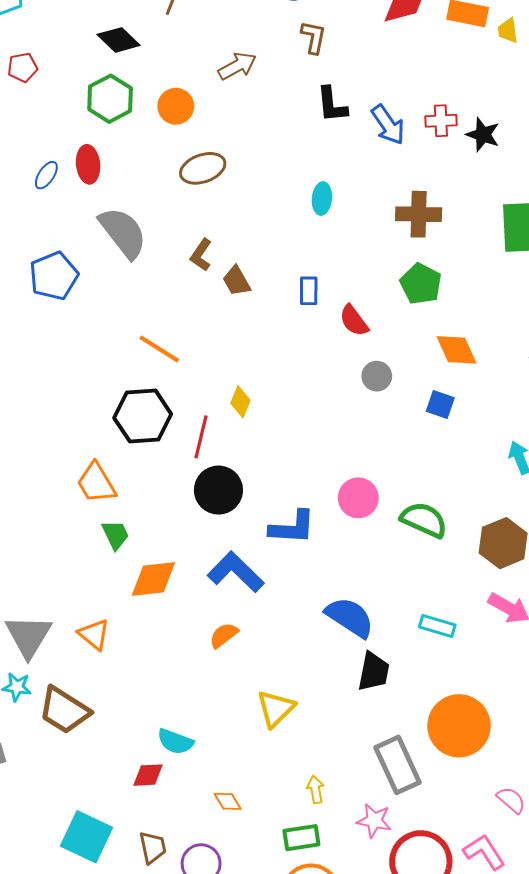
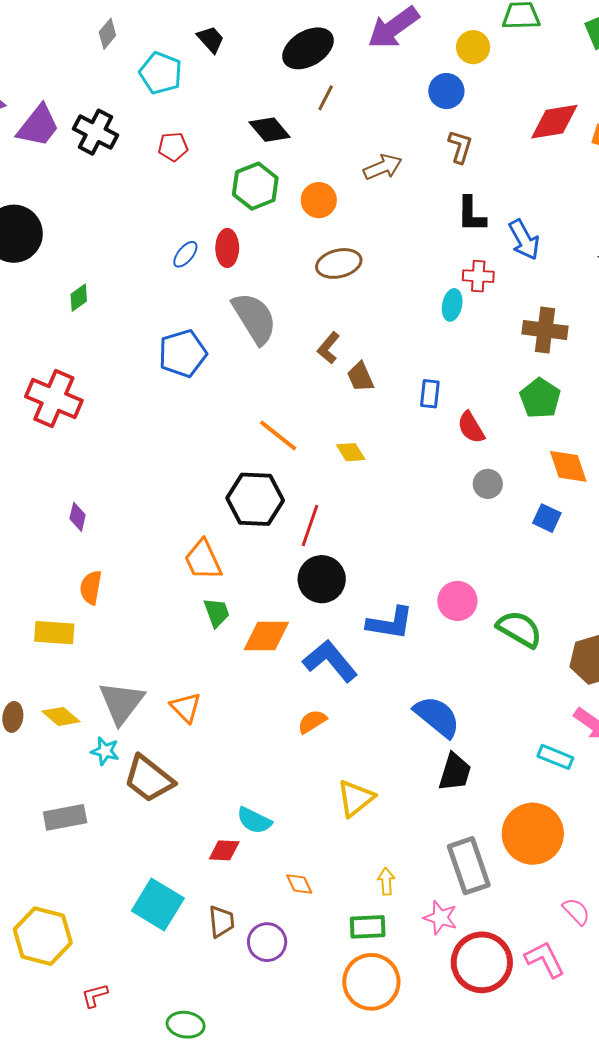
red cross: (441, 121) -> (478, 276), moved
yellow diamond: (240, 402) -> (351, 452), moved, turned -60
orange diamond: (153, 579) -> (266, 636), moved
cyan rectangle: (437, 626) -> (555, 757), moved

